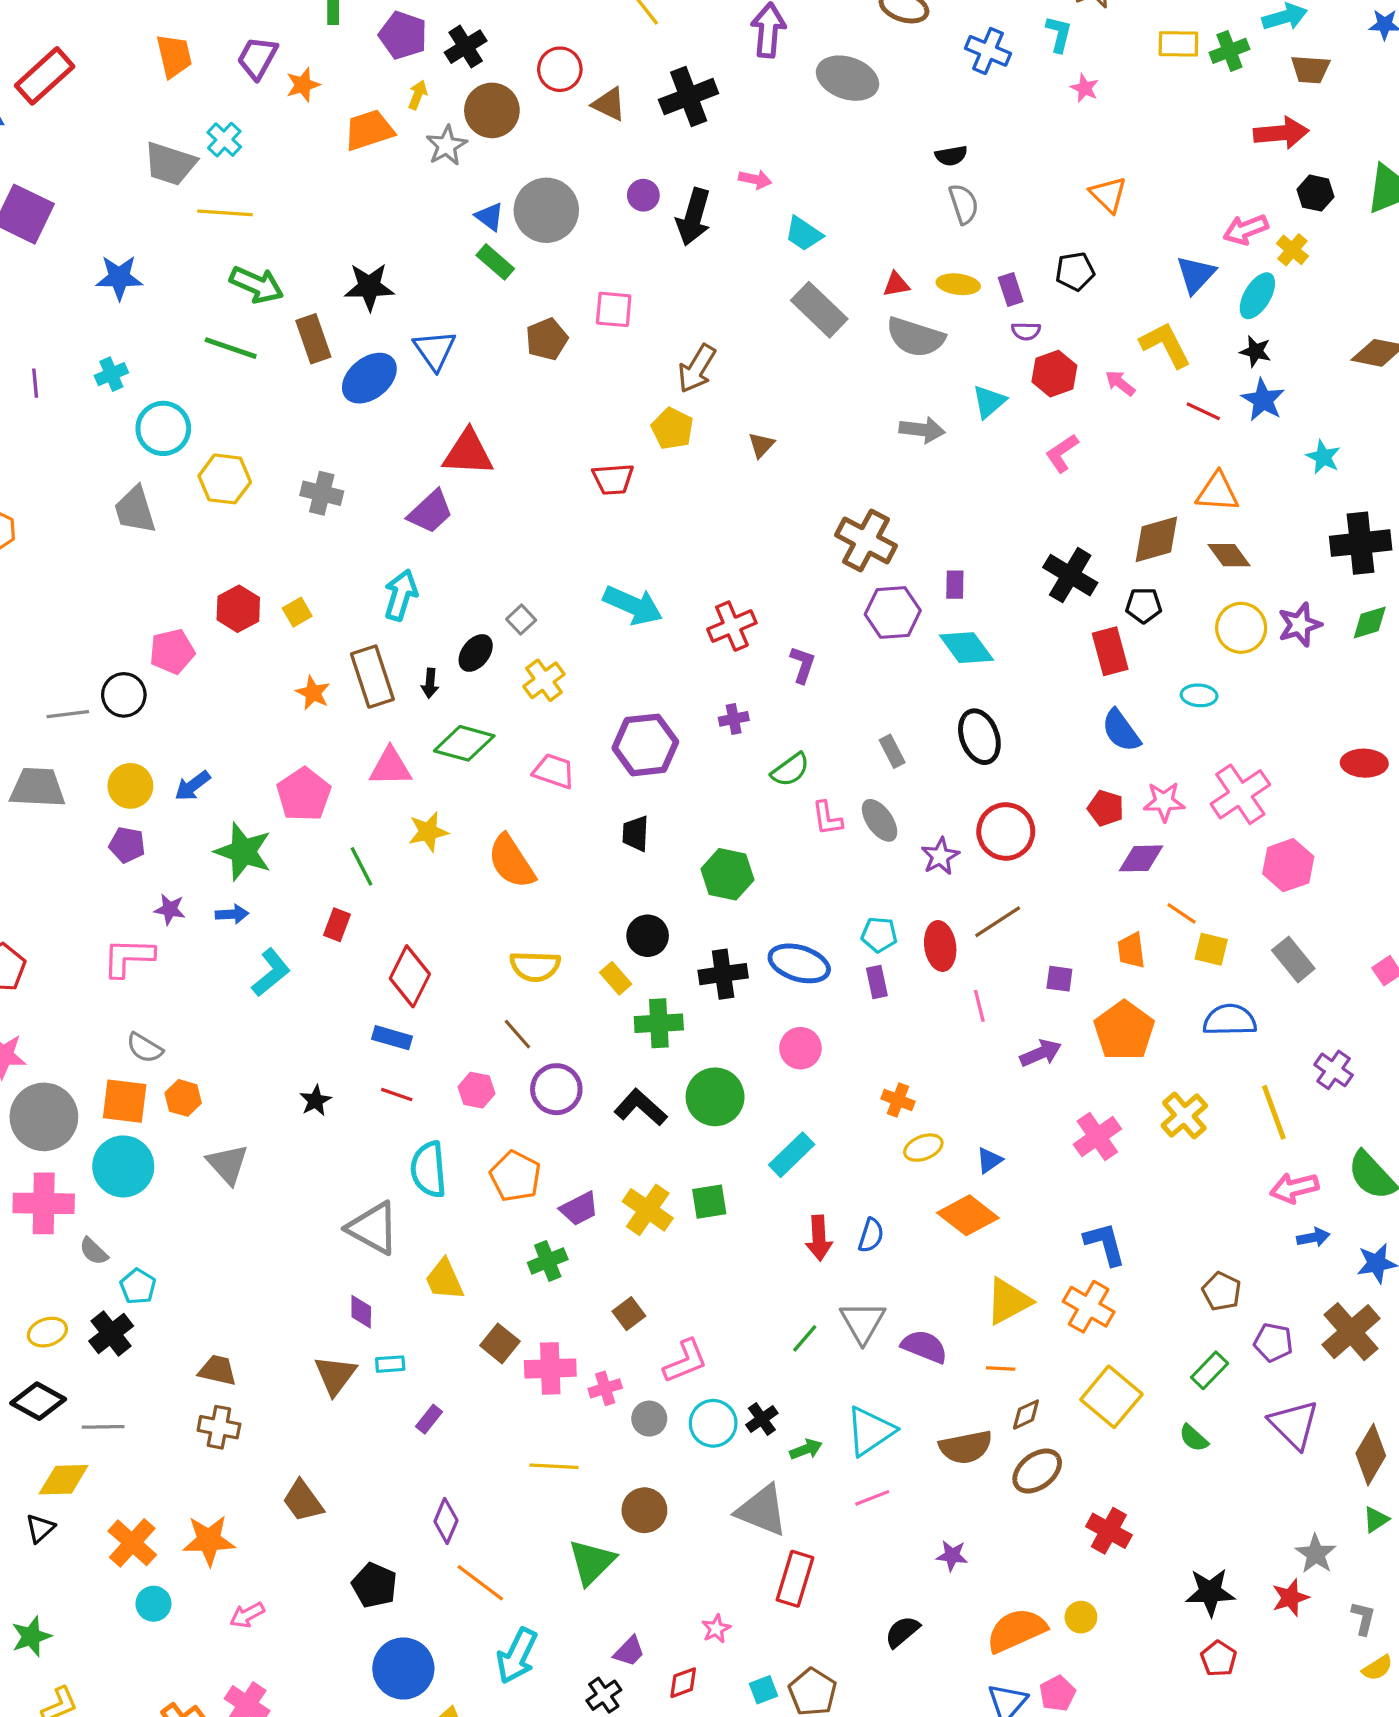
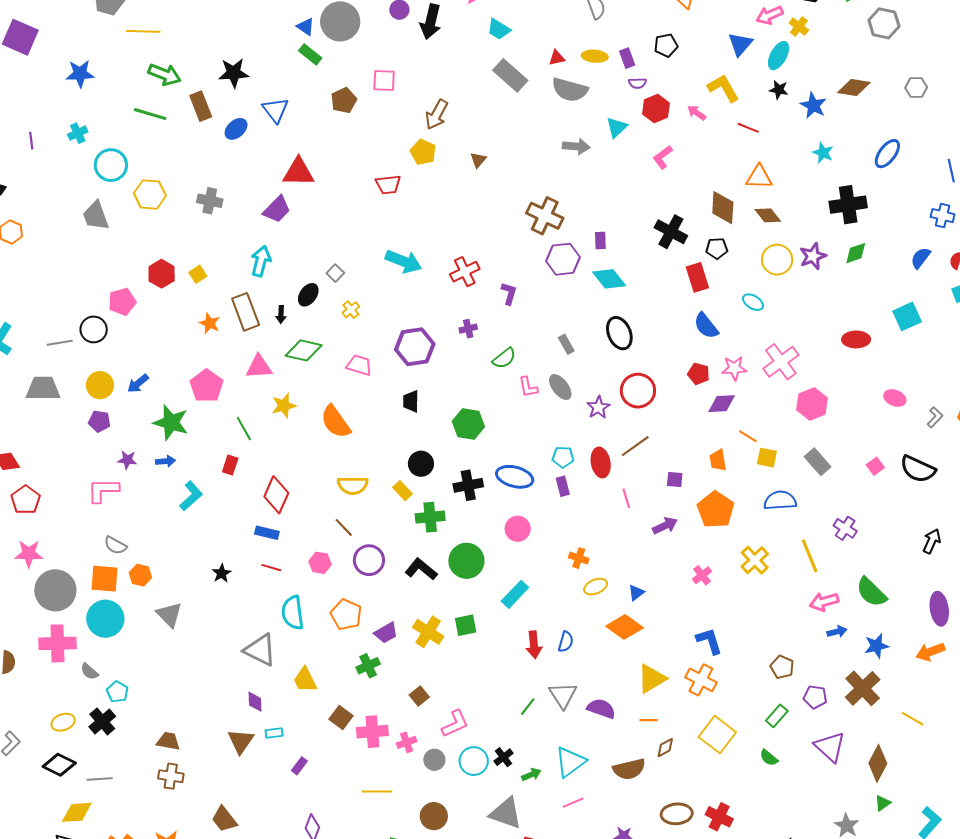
blue ellipse: (369, 378) -> (236, 129), size x0.7
blue star: (1263, 400) -> (813, 105), moved
brown diamond: (1156, 539) -> (723, 208), turned -68
yellow cross: (544, 680) -> (351, 310), size x0.7
cyan ellipse: (1199, 695) -> (753, 302), turned 30
pink cross: (1097, 1137) -> (702, 575), size x0.7
brown ellipse: (1037, 1471) -> (677, 814), moved, turned 36

